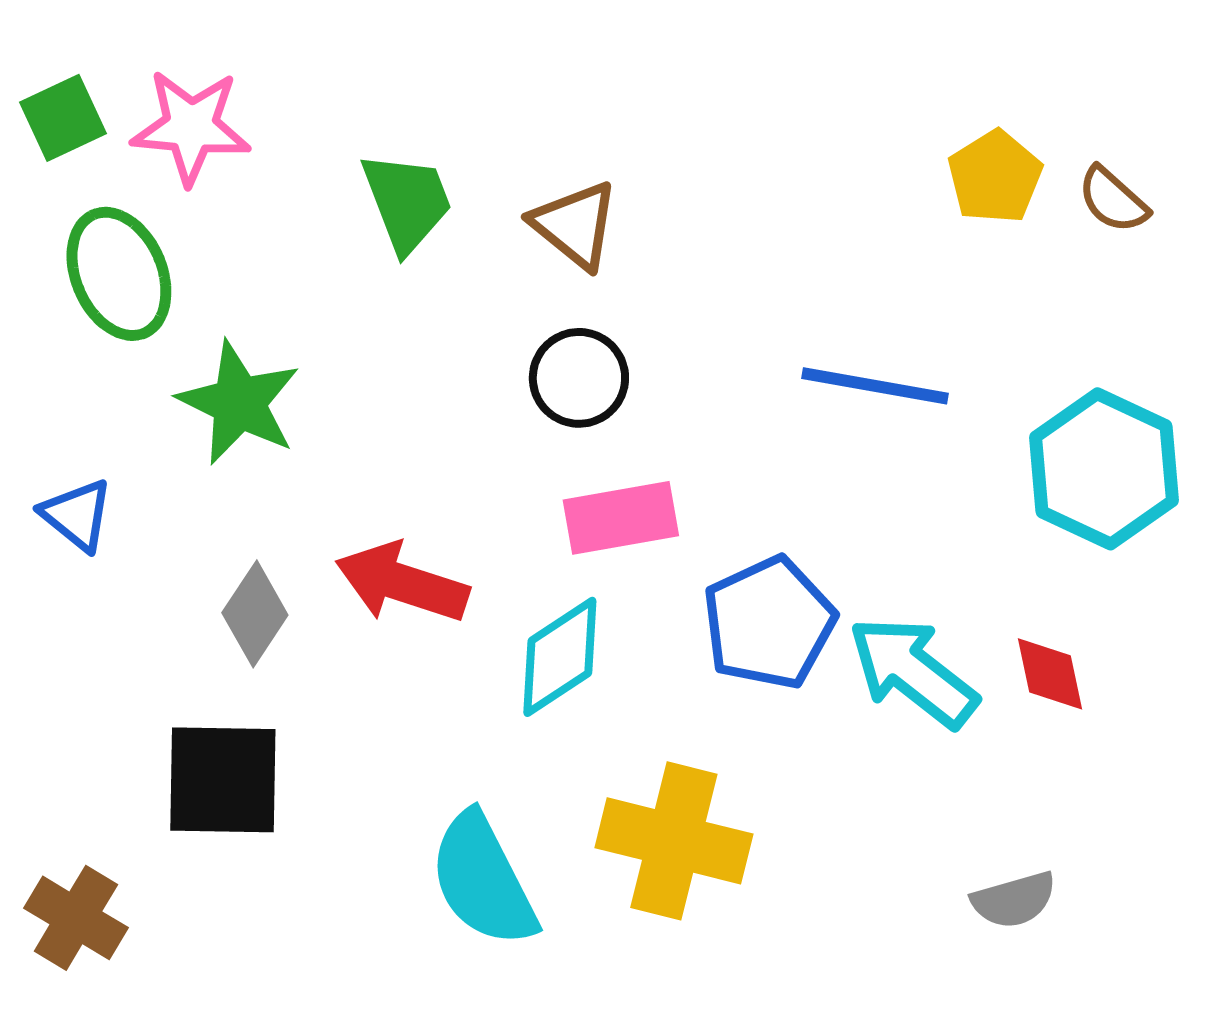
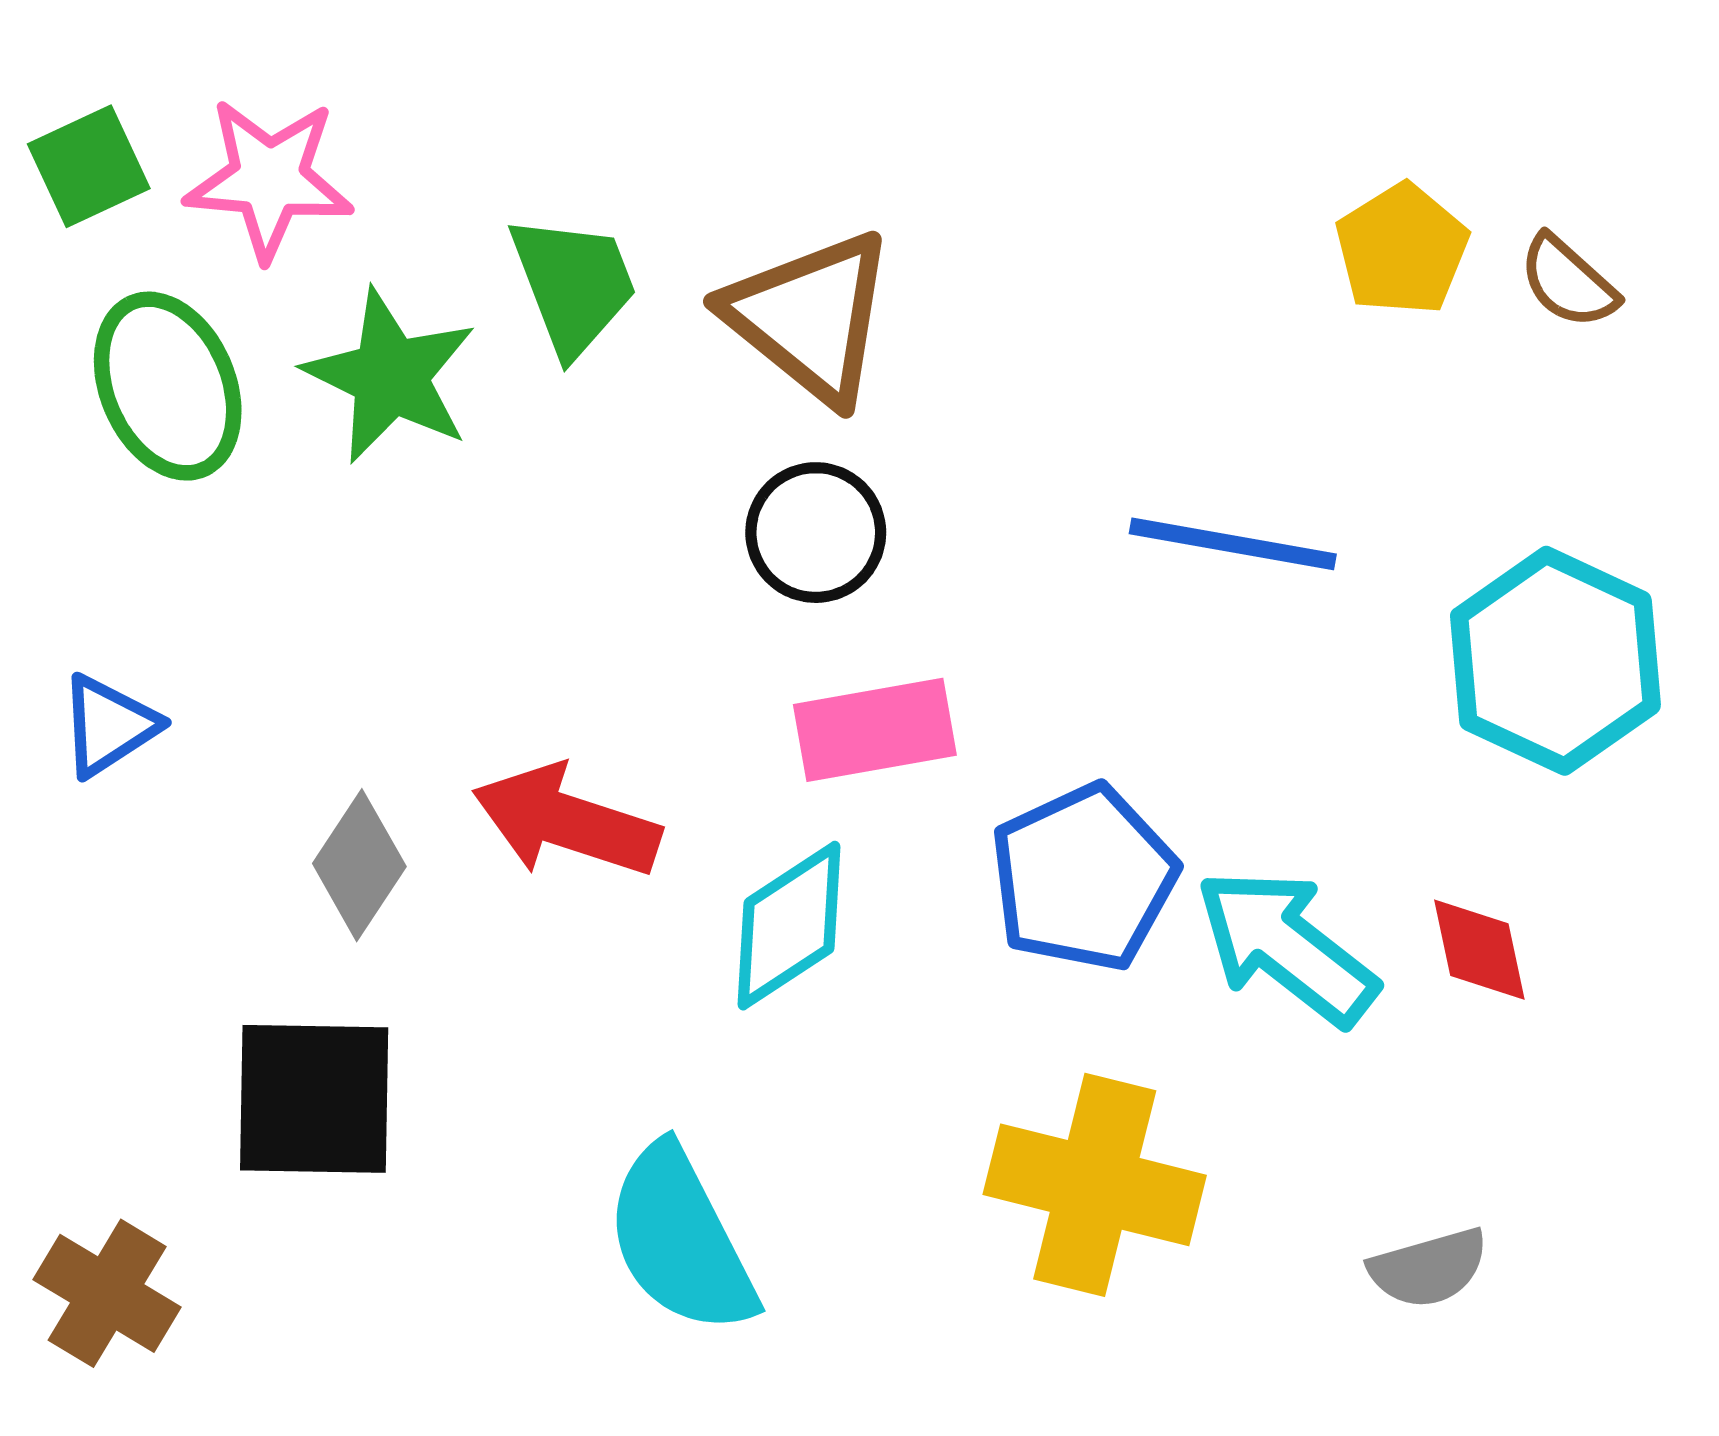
brown triangle: (575, 225) -> (810, 317), size x1.4
green star: (239, 403) -> (390, 376), moved
blue triangle: (77, 515) -> (108, 726), turned 48
yellow cross: (674, 841) -> (1095, 1185), moved

